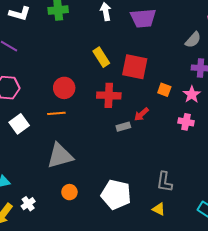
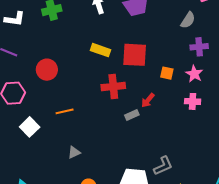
yellow rectangle: (101, 57) -> (100, 50), turned -30
red circle: (64, 88) -> (47, 70), moved
gray triangle: (60, 156) -> (74, 152), size x0.5
gray L-shape: (164, 182) -> (163, 166), moved, turned -115

